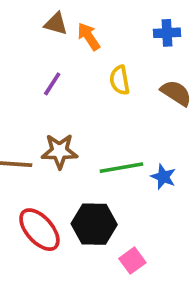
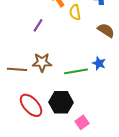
yellow semicircle: (120, 80) -> (75, 12), moved
blue star: (163, 177) -> (99, 63), moved

